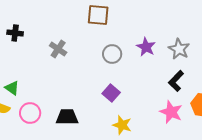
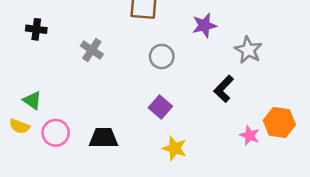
purple star: (146, 47) -> (204, 25), moved, turned 30
black L-shape: (176, 81) -> (224, 89), moved
pink star: (171, 112) -> (250, 135), moved, size x0.7

